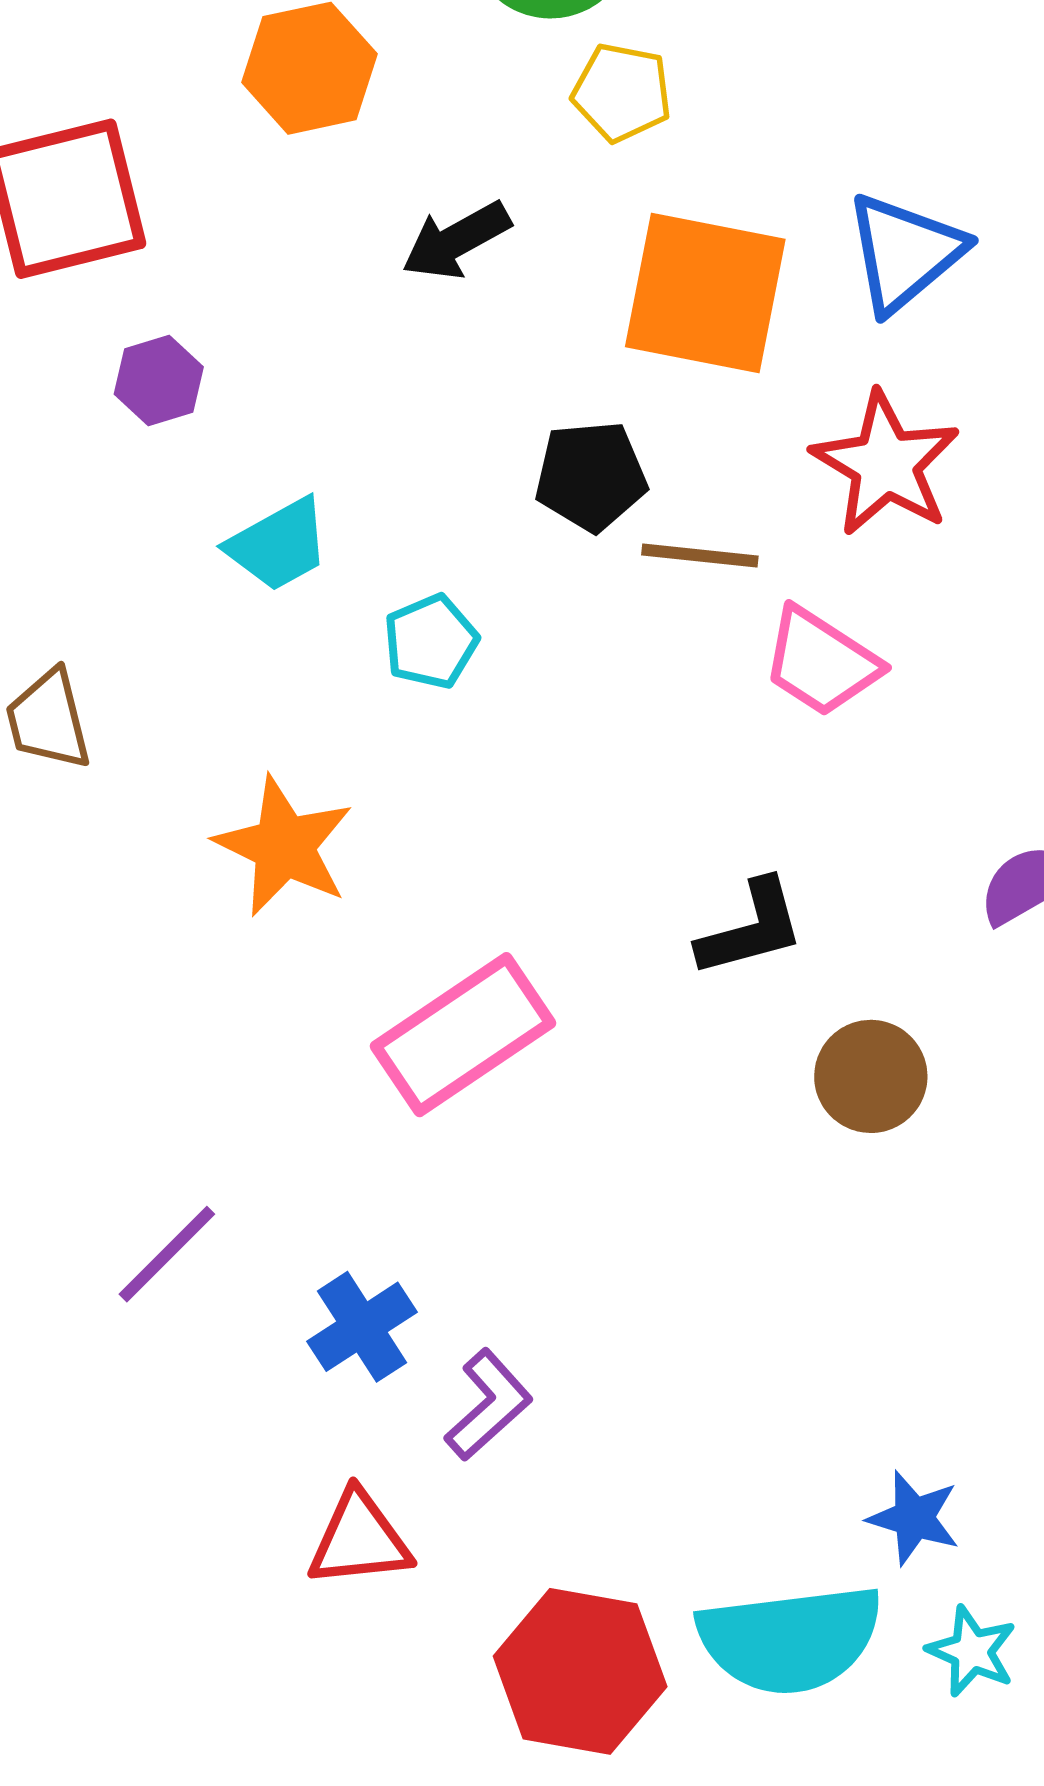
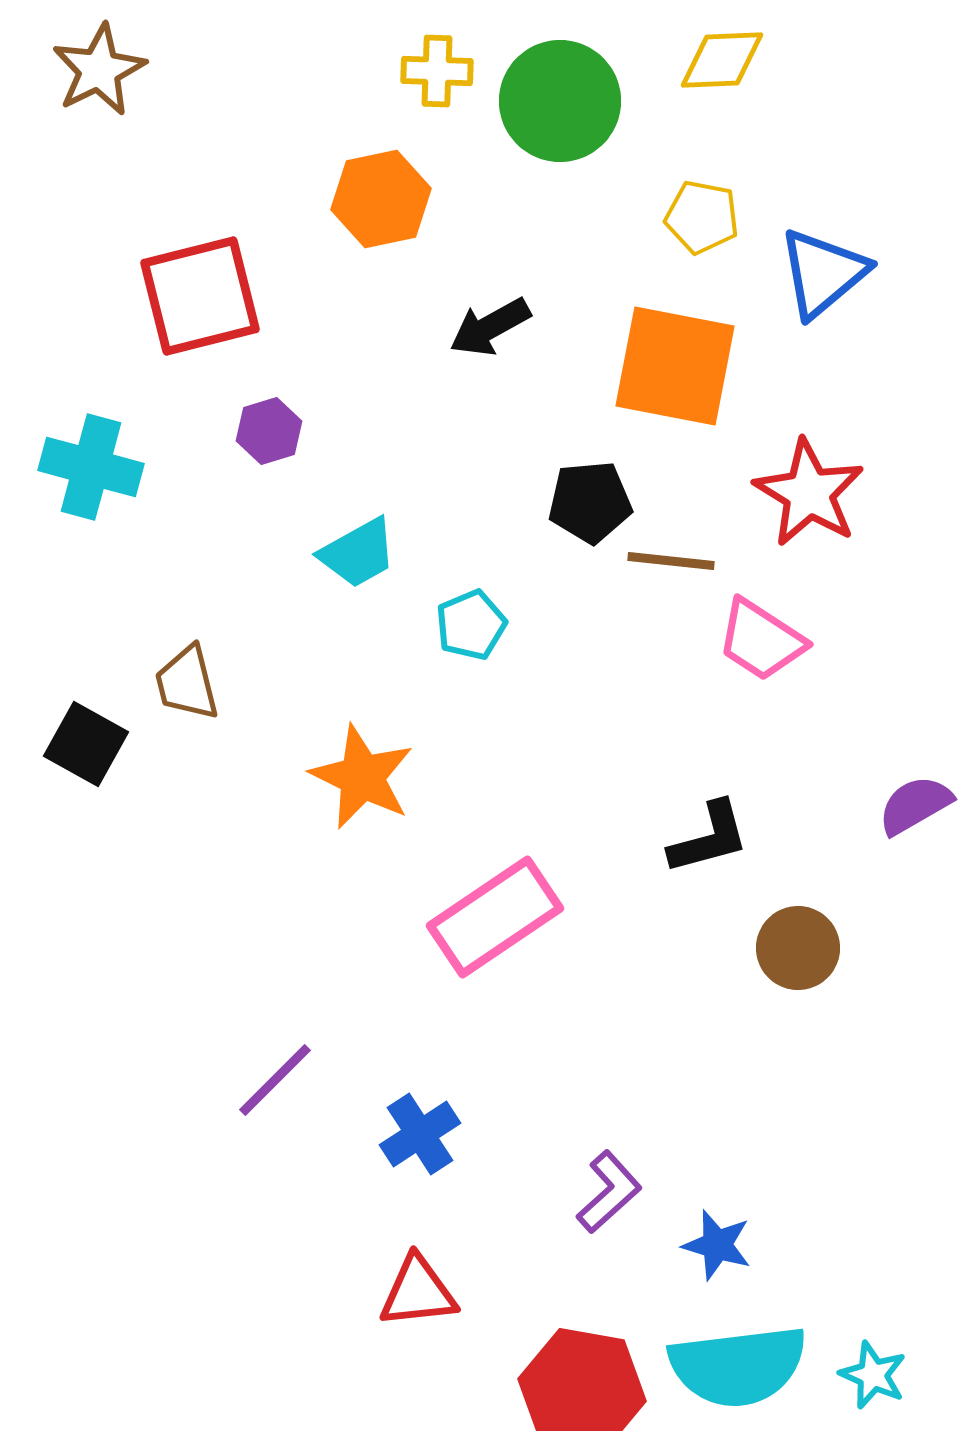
yellow pentagon: (622, 92) -> (702, 217), moved
blue triangle: (904, 253) -> (823, 273), moved
purple L-shape: (489, 1405) -> (609, 1192), moved
blue star: (914, 1518) -> (717, 1245), moved

